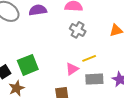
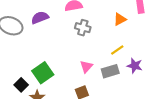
yellow line: (89, 58) -> (117, 50), moved

